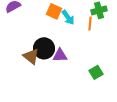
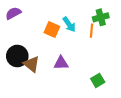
orange square: (54, 11) -> (52, 30), moved
black circle: (44, 48) -> (17, 56), moved

